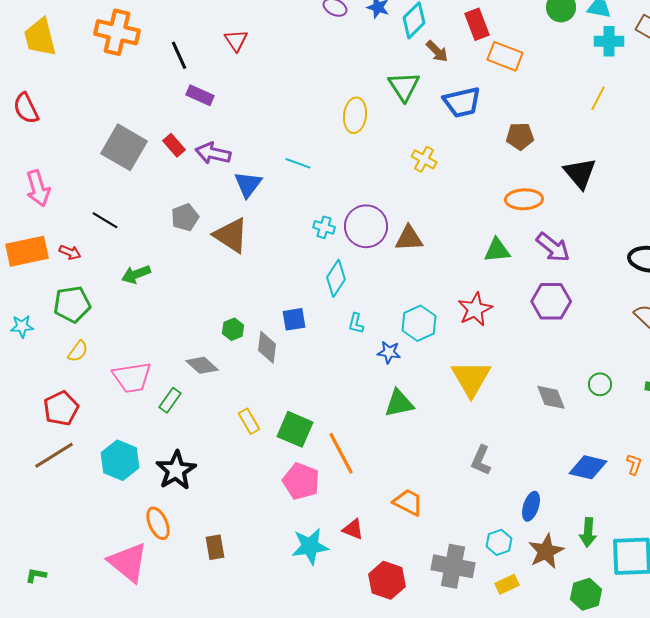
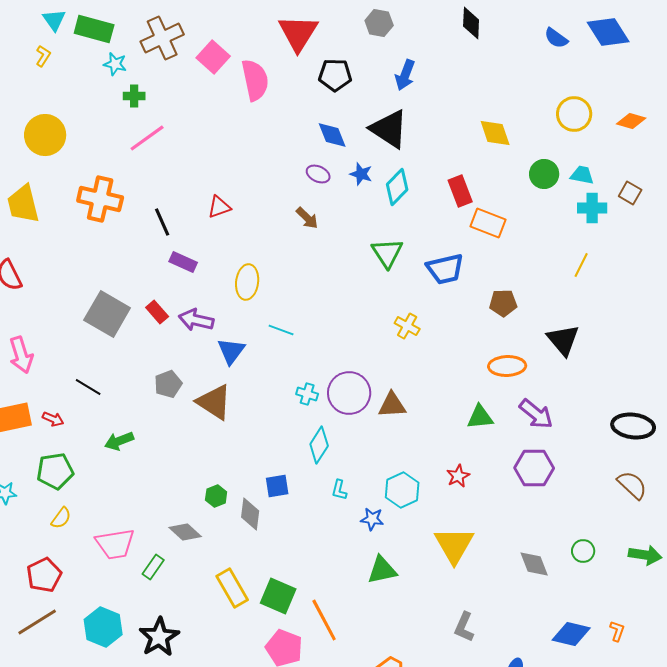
red triangle: (236, 40) -> (219, 207), turned 45
brown arrow: (437, 51) -> (307, 218), moved
yellow ellipse: (355, 115) -> (247, 282), moved
red star: (475, 309) -> (458, 476), size x0.7
yellow rectangle: (249, 421) -> (232, 588), size x1.5

